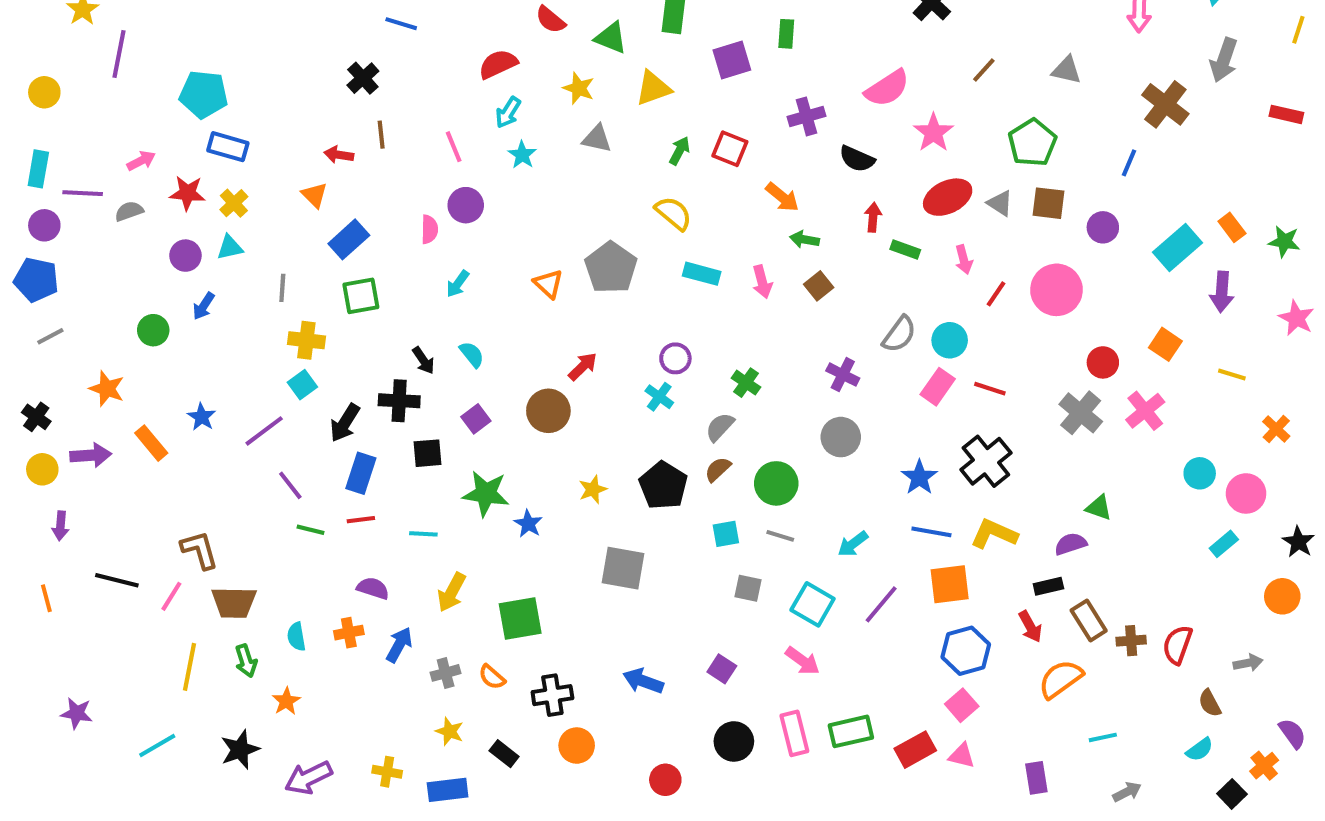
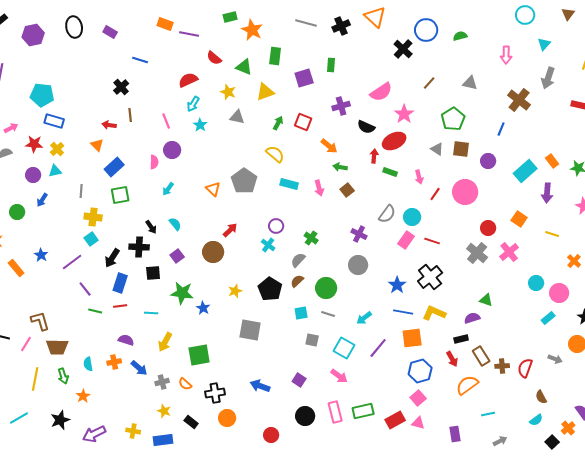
red ellipse: (948, 197) -> (394, 141), moved
blue arrow: (399, 645) -> (139, 368), turned 102
gray arrow: (1248, 663) -> (555, 359), moved, turned 32

